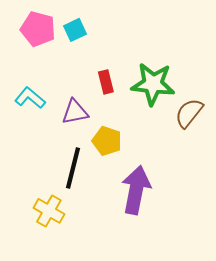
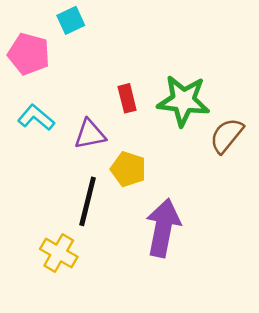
pink pentagon: (38, 29) -> (29, 54), moved
cyan square: (75, 30) -> (71, 20), moved

